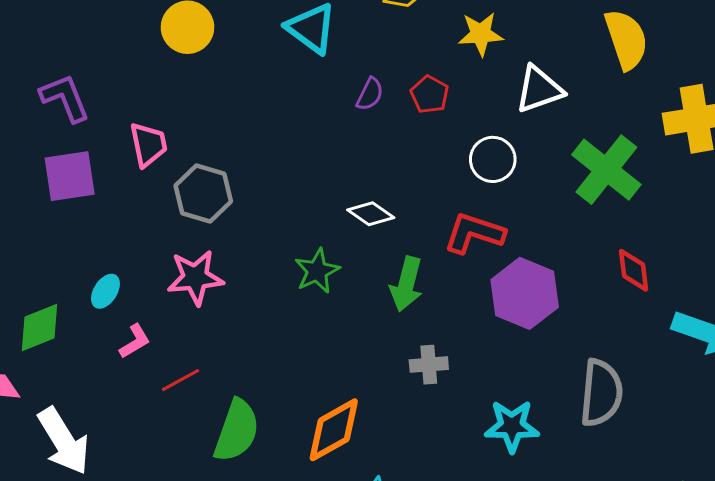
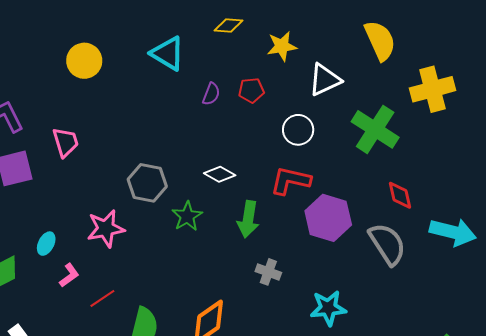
red pentagon: (430, 94) -> (251, 90), turned -30
gray hexagon: (203, 193) -> (147, 183), moved
gray cross: (429, 365) -> (268, 272), turned 30
gray semicircle: (601, 393) -> (387, 244), moved, turned -33

